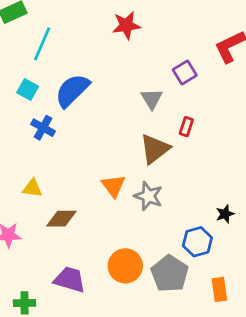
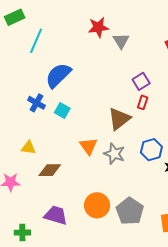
purple square: (185, 73) -> (141, 81), moved
cyan square: (28, 90) -> (62, 110), moved
gray triangle: (152, 99) -> (121, 41), moved
blue hexagon: (197, 242) -> (151, 150), moved

